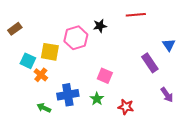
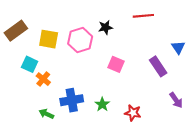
brown rectangle: (15, 29) -> (16, 31), size x1.5
yellow square: (50, 52) -> (49, 39), moved
pink square: (105, 76) -> (116, 64), moved

